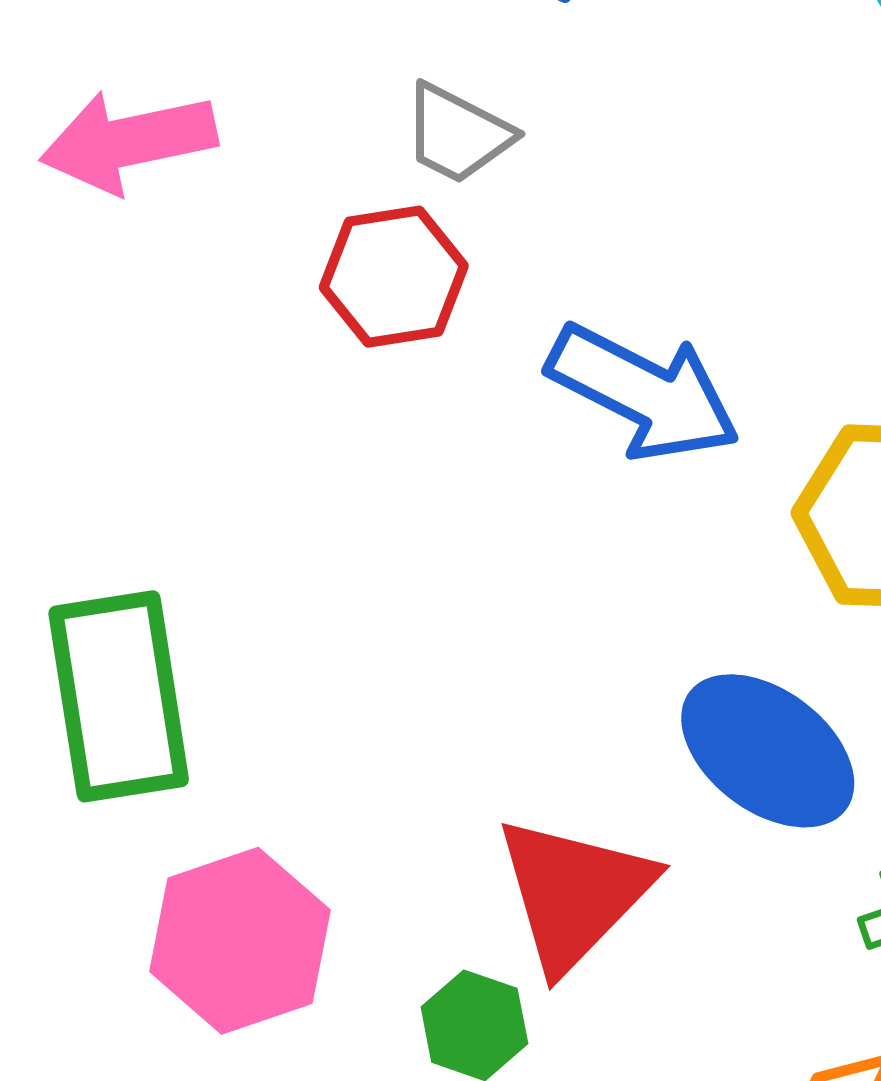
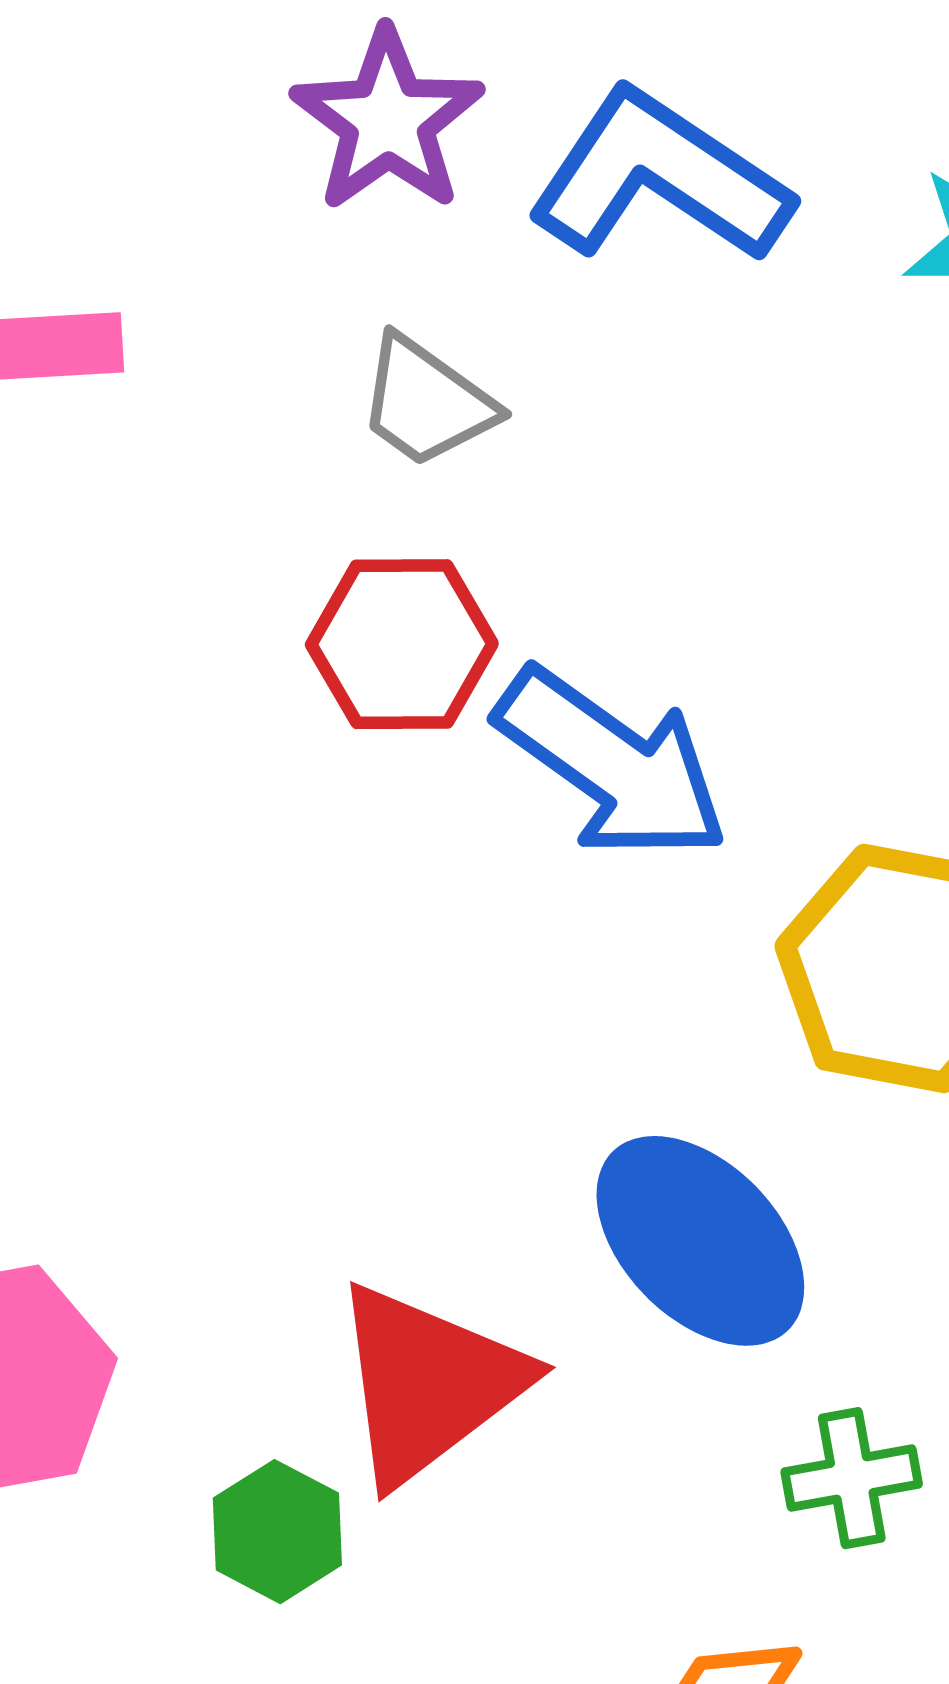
red hexagon: (394, 277) -> (402, 644), moved

